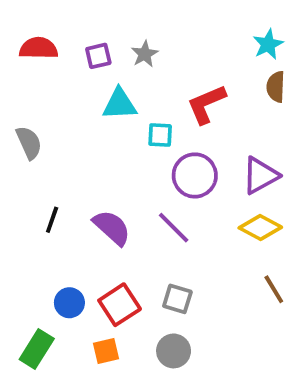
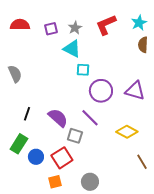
cyan triangle: (120, 104) -> (72, 49), moved, turned 30
red L-shape: (206, 104) -> (106, 25), moved
purple triangle: (260, 175) -> (135, 91), turned 45
yellow diamond: (260, 228) -> (127, 132), moved
brown line: (274, 289) -> (142, 162), moved
gray square: (177, 299) -> (75, 136), moved
green rectangle: (37, 349) -> (19, 144), moved

